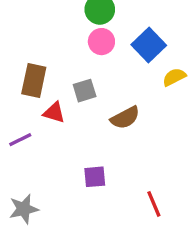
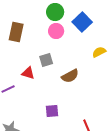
blue square: (149, 45) -> (82, 22), moved
brown rectangle: (34, 80) -> (16, 32), moved

